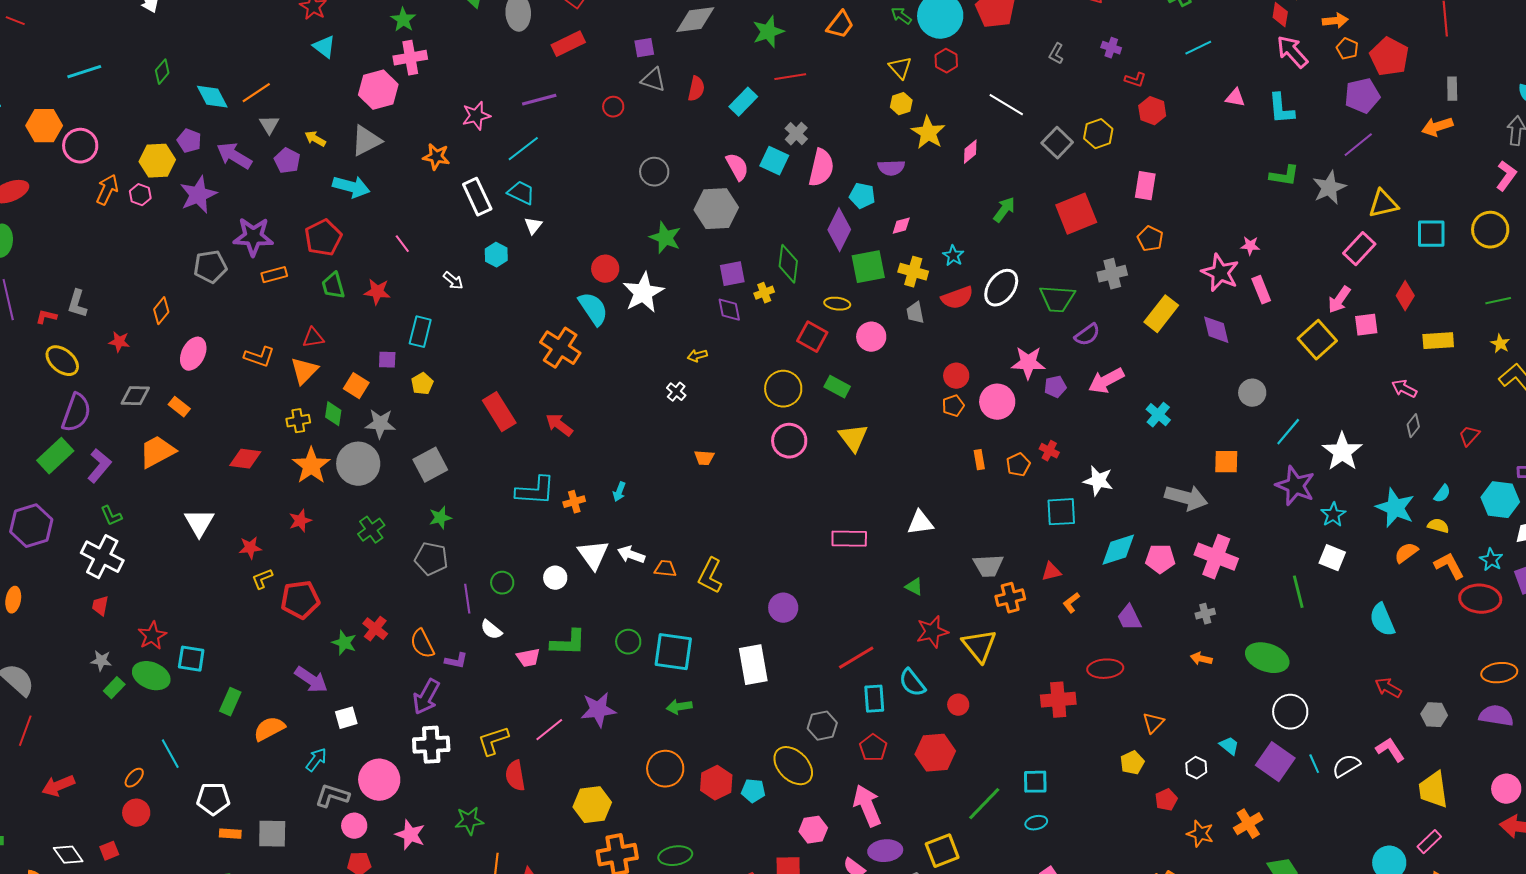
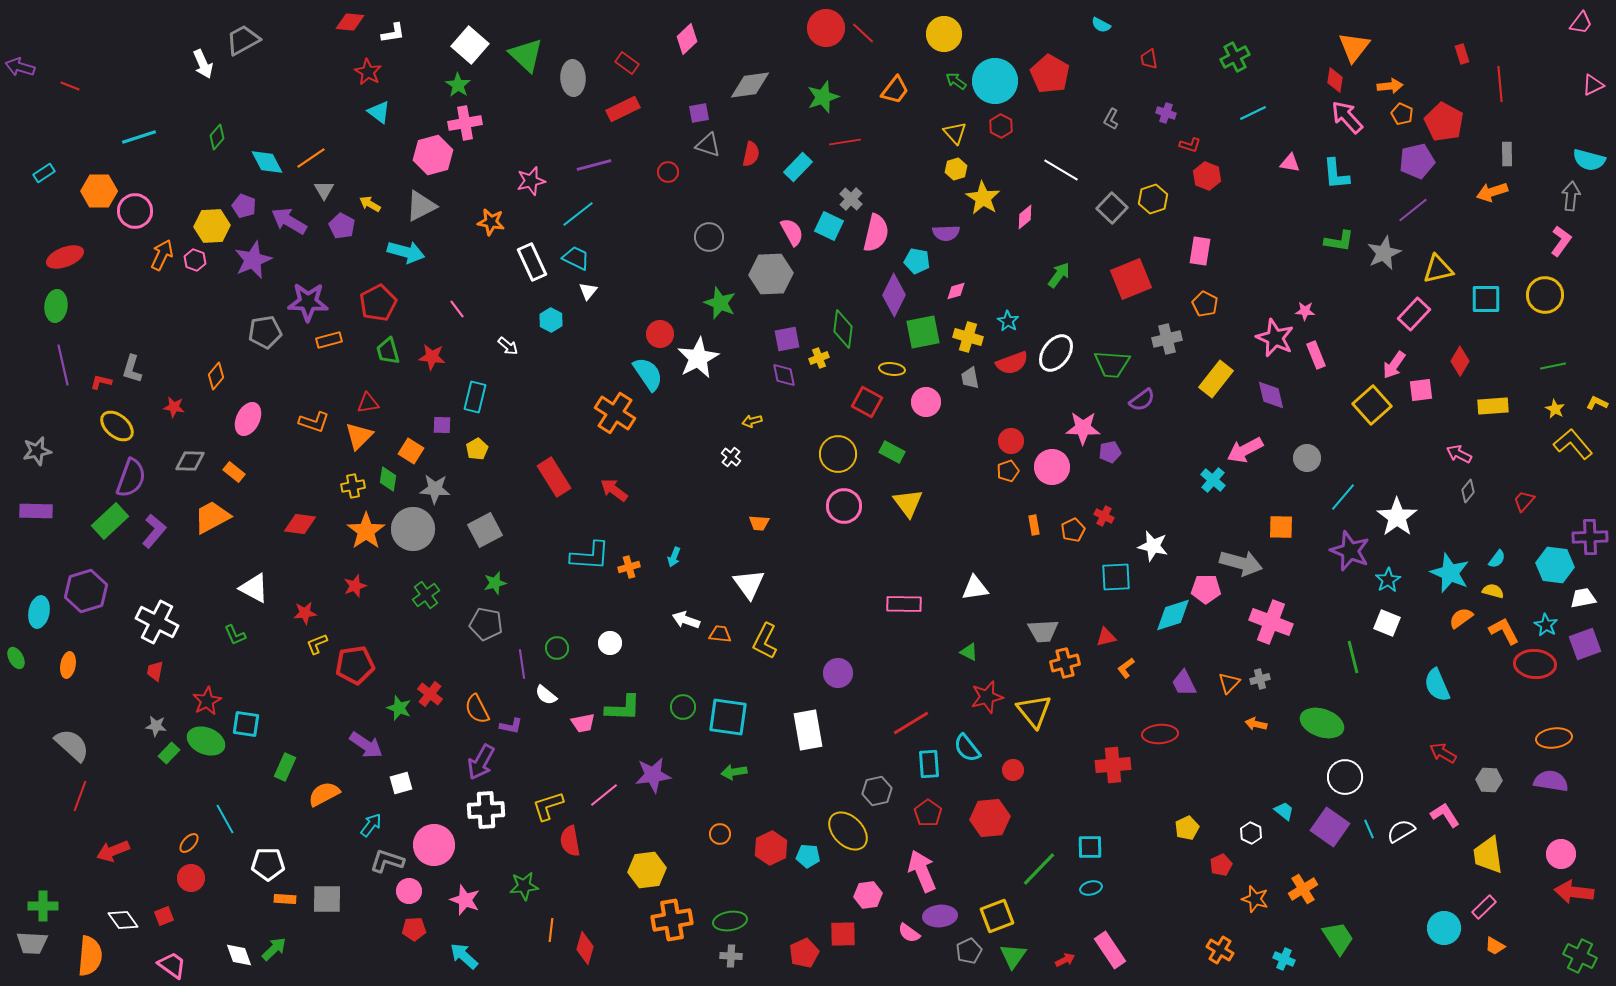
pink arrow: (1106, 381) -> (1245, 450), moved
green L-shape: (111, 516) -> (235, 635), moved
white triangle: (199, 523) -> (254, 588), turned -32
white triangle: (593, 555) -> (749, 584), moved
pink pentagon: (1160, 559) -> (1206, 589), moved
orange triangle: (1153, 723) -> (1229, 683), moved
orange circle: (665, 769) -> (720, 834), size x0.6

